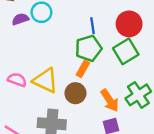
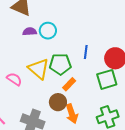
green pentagon: (88, 48) -> (60, 64), moved
yellow triangle: (45, 80) -> (39, 69), moved
orange arrow: (110, 100) -> (72, 114), moved

